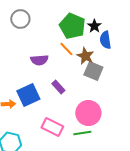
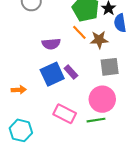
brown star: (85, 56) -> (99, 40), turned -30
gray square: (93, 71) -> (110, 67), moved, turned -30
blue square: (28, 95) -> (52, 74), moved

